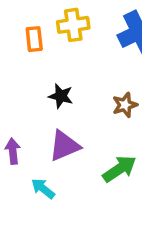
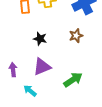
brown star: (125, 105) -> (76, 36), moved

